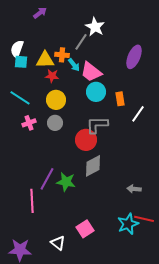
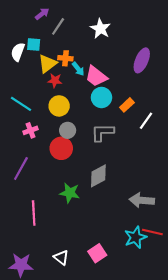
gray line: (81, 42) -> (58, 26), moved
yellow triangle: (45, 60) -> (47, 64), turned -36
cyan square: (21, 62) -> (34, 44), moved
orange rectangle: (120, 99) -> (127, 105), turned 56
gray circle: (55, 123) -> (68, 130), moved
red circle: (86, 140) -> (61, 148), moved
purple line: (47, 179) -> (21, 168), moved
gray arrow: (134, 189) -> (142, 200), size x1.6
pink square: (85, 229) -> (97, 253), moved

